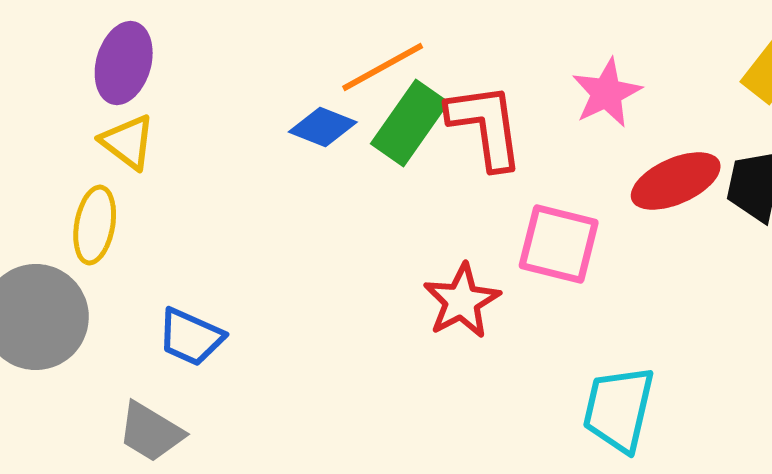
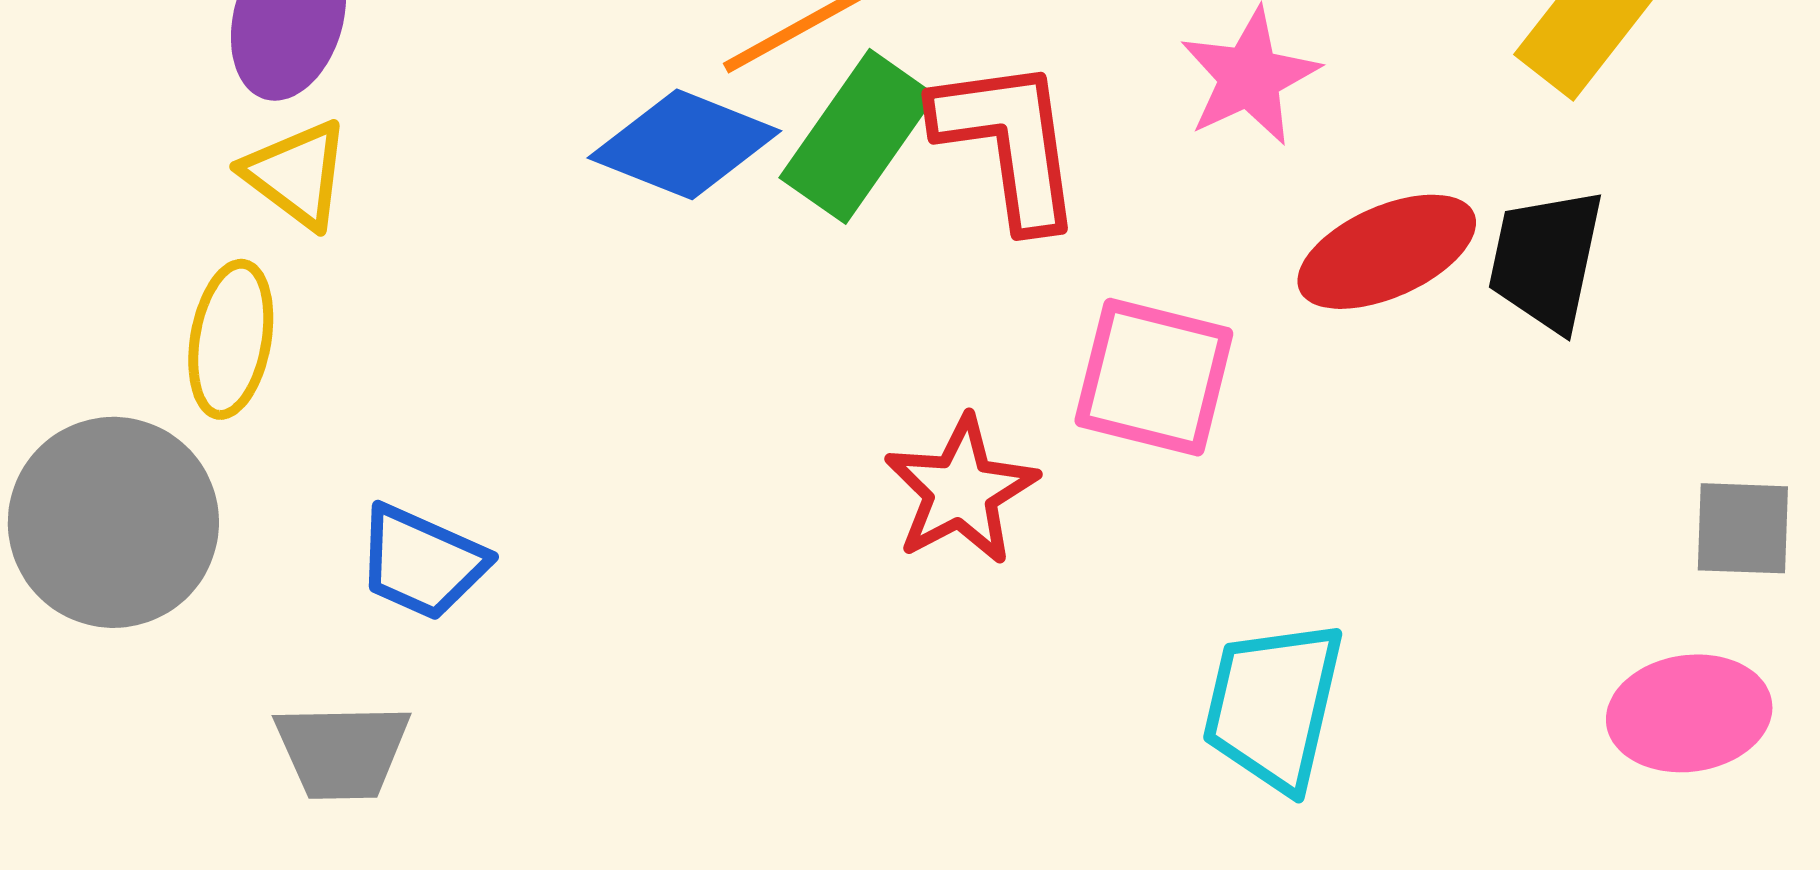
blue diamond: (323, 127) -> (684, 144), size x1.4
gray trapezoid: (151, 432) -> (342, 751), turned -32

